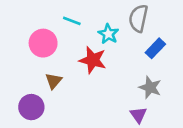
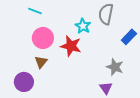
cyan line: (72, 21) -> (35, 11), moved
pink circle: (43, 43) -> (43, 38), moved
blue rectangle: (155, 48) -> (129, 37), moved

